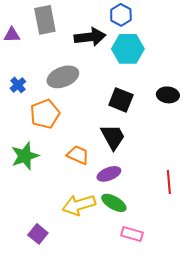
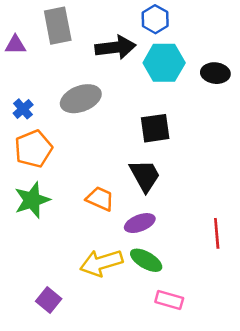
black ellipse: (168, 95) -> (215, 73), moved
black square: (121, 100) -> (155, 128), turned -30
orange pentagon: (45, 114) -> (33, 149), moved

